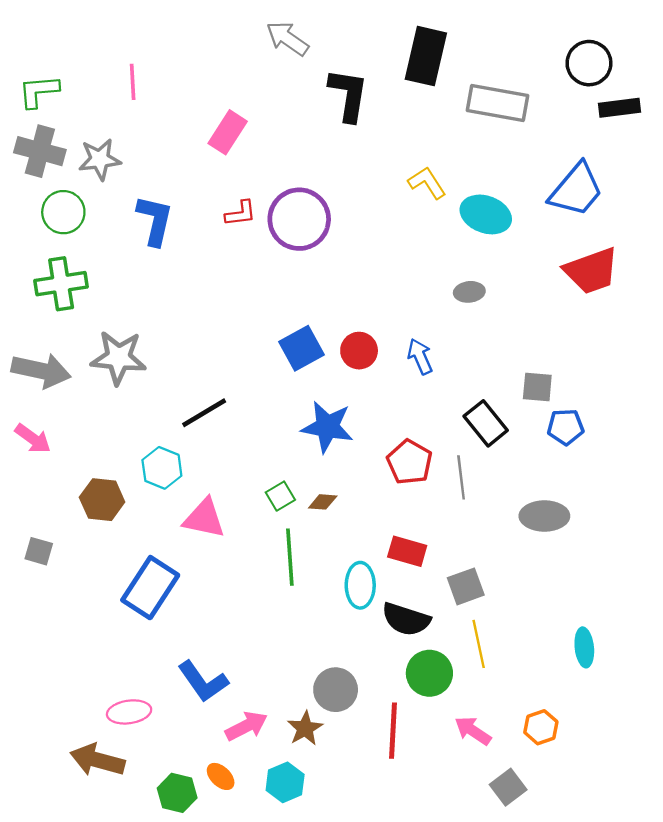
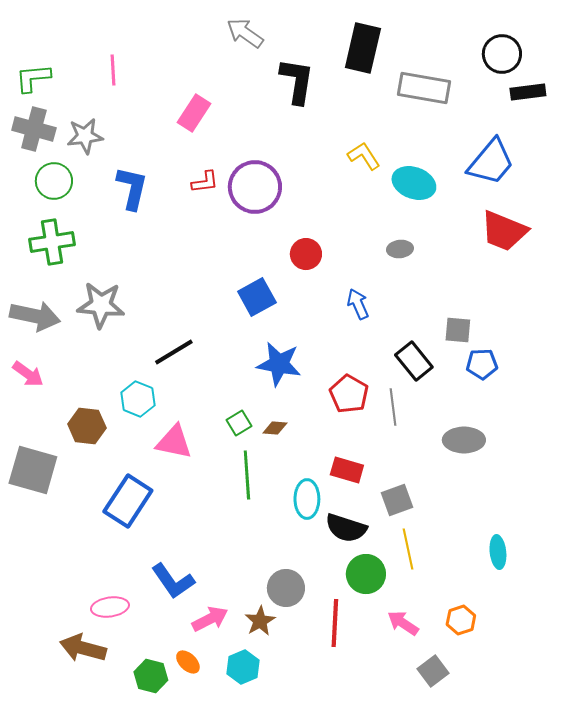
red trapezoid: (591, 271) -> (504, 231), turned 42
red circle: (359, 351) -> (306, 254), moved
gray square: (39, 551) -> (33, 470), size x2.0

